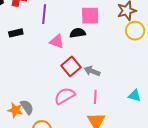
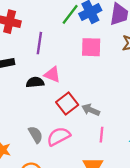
black semicircle: (78, 33) -> (35, 82), moved
pink line: (95, 97) -> (102, 135), moved
gray semicircle: (27, 107) -> (36, 135), moved

